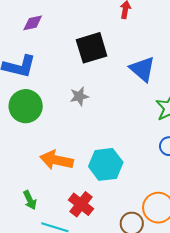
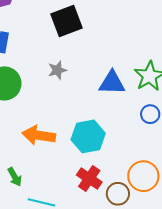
blue triangle: (142, 69) -> (112, 83), moved, turned -36
red cross: (81, 204) -> (89, 179), moved

